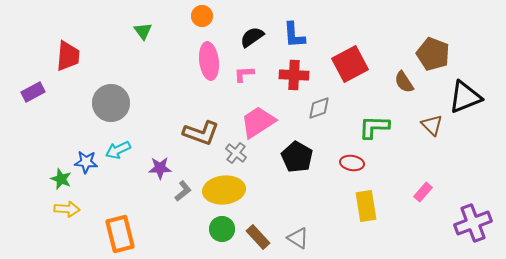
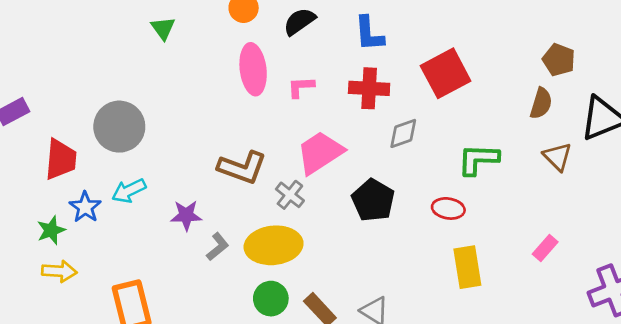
black semicircle: (252, 37) -> (299, 21), moved
brown pentagon: (433, 54) -> (559, 60), size x0.7
red trapezoid: (68, 56) -> (61, 159), moved
brown semicircle: (404, 82) -> (541, 103), moved, turned -130
blue star: (86, 162) -> (85, 207), turned 30
green star: (61, 179) -> (51, 230), turned 30

